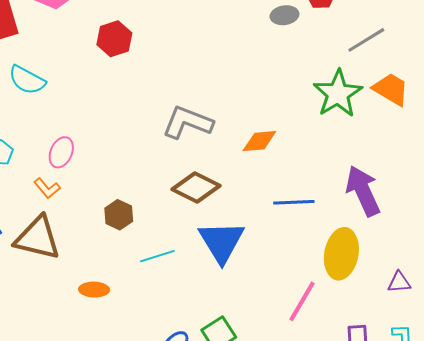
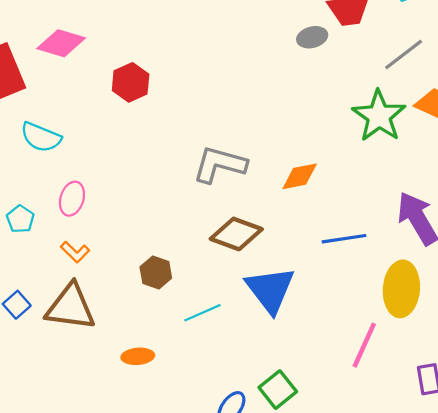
pink ellipse: (61, 152) -> (72, 199), moved

